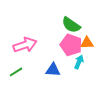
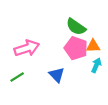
cyan arrow: (79, 62) -> (96, 65), moved
blue triangle: (53, 70) -> (57, 75), turned 42

